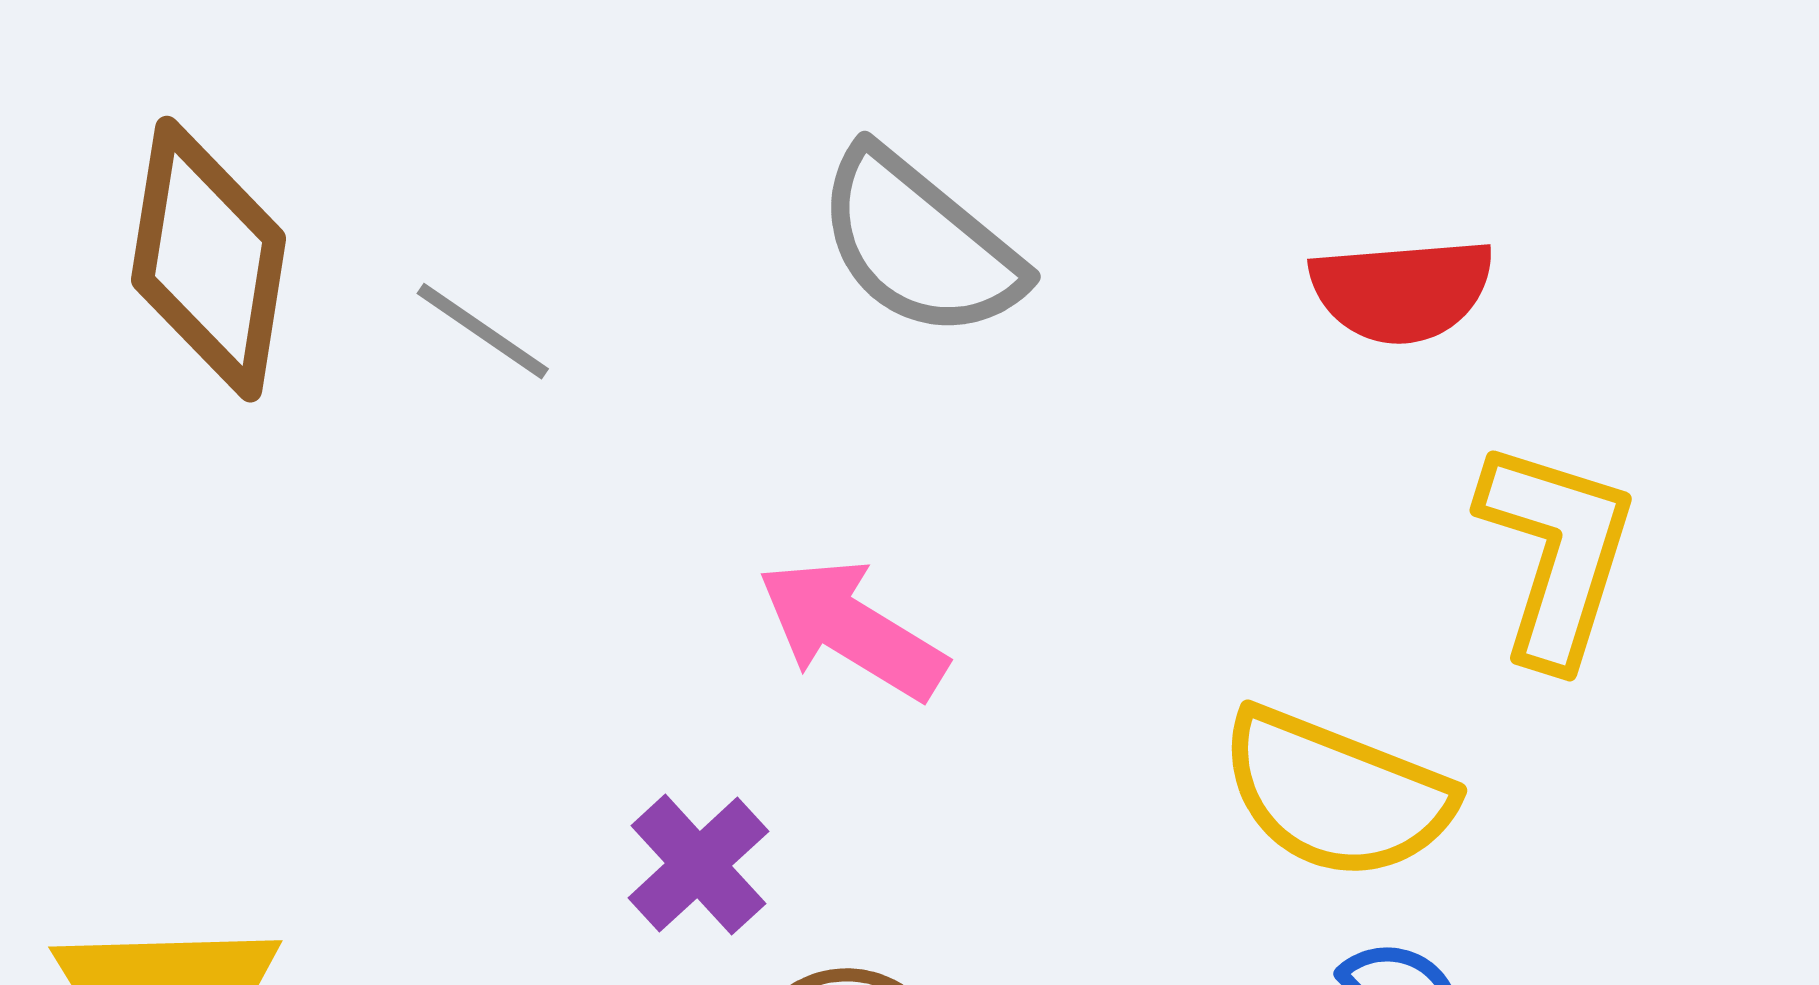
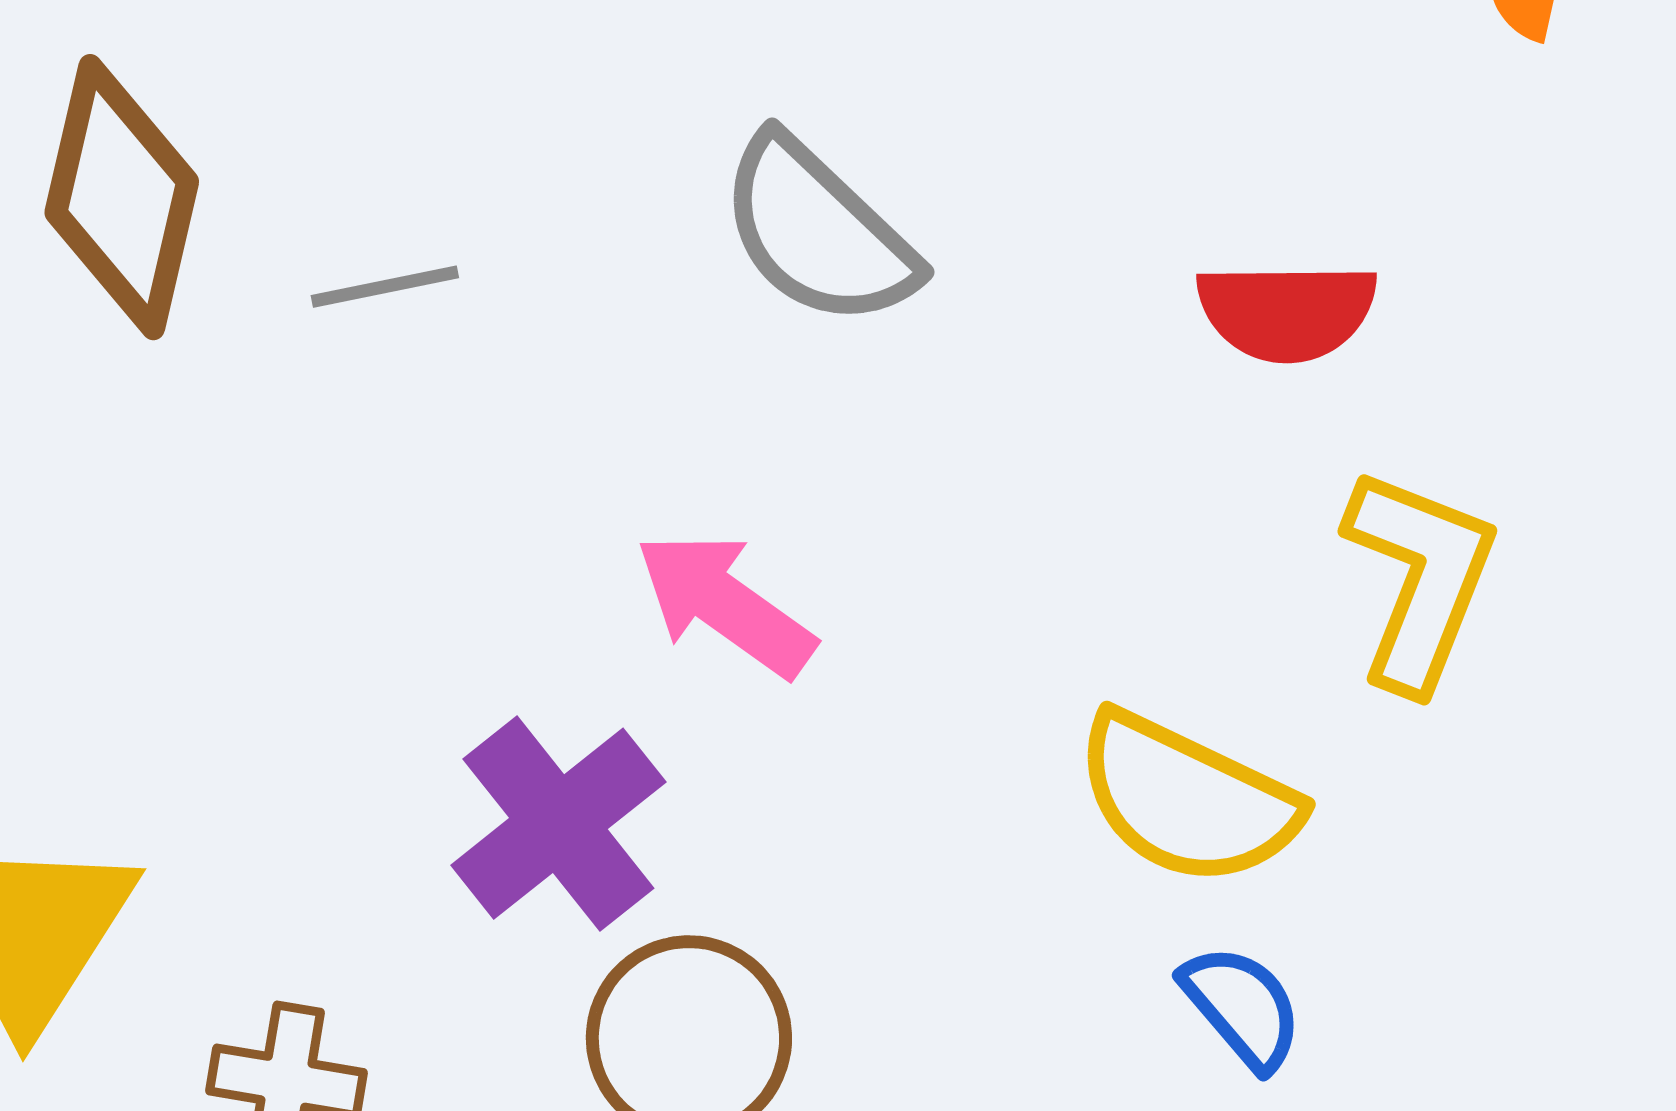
gray line: (483, 331) -> (385, 287), turned -50
purple cross: (698, 865) -> (558, 824), size x1.5

